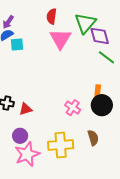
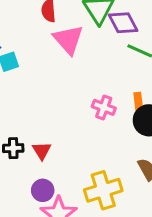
pink cross: (73, 108) -> (104, 107), moved
red triangle: (26, 109) -> (42, 151), turned -32

